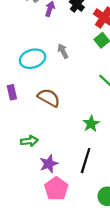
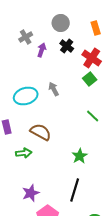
green arrow: (29, 141) -> (24, 153), moved
purple star: (49, 164) -> (31, 193), moved

